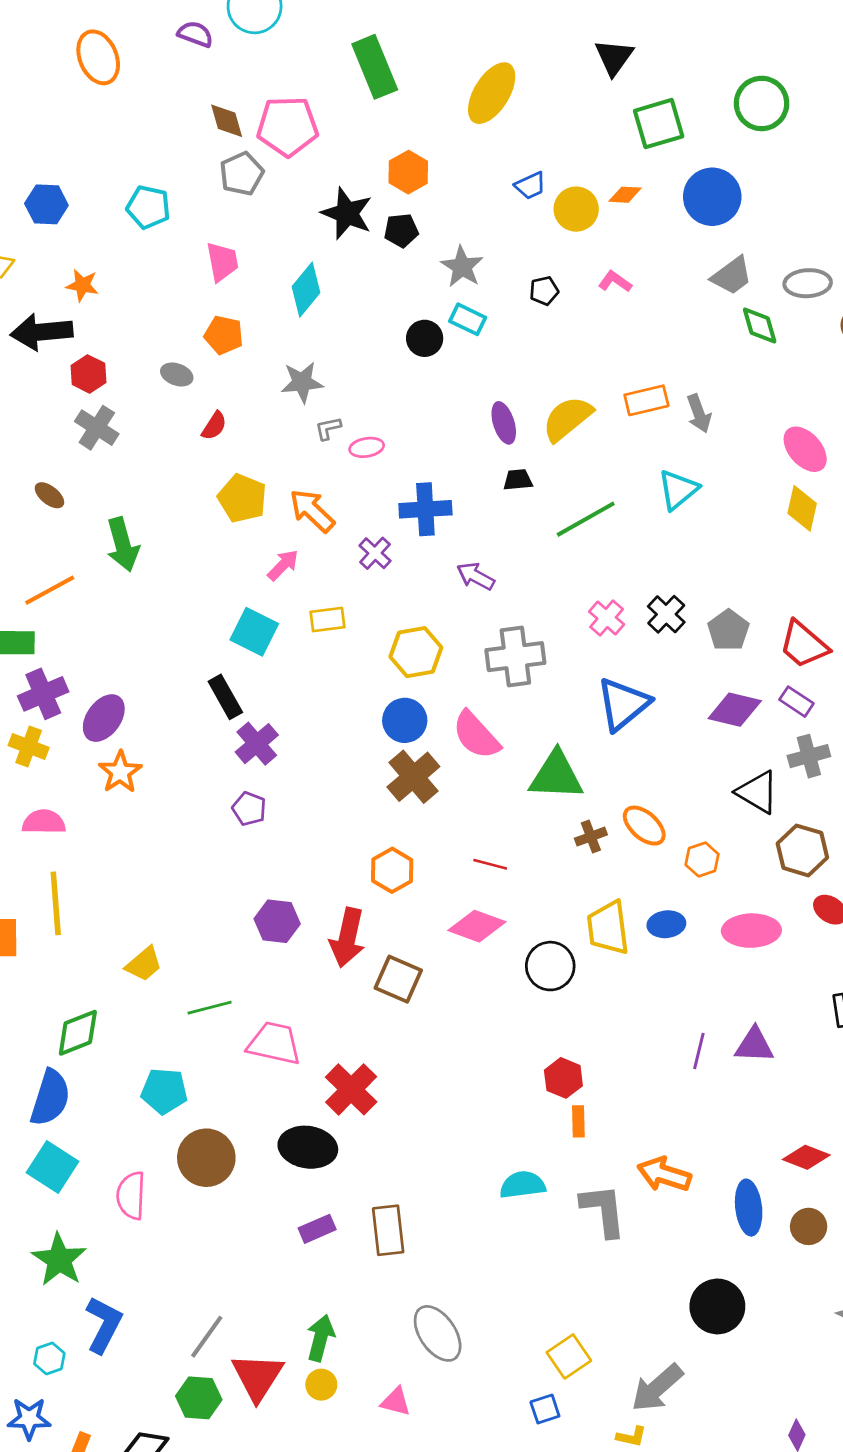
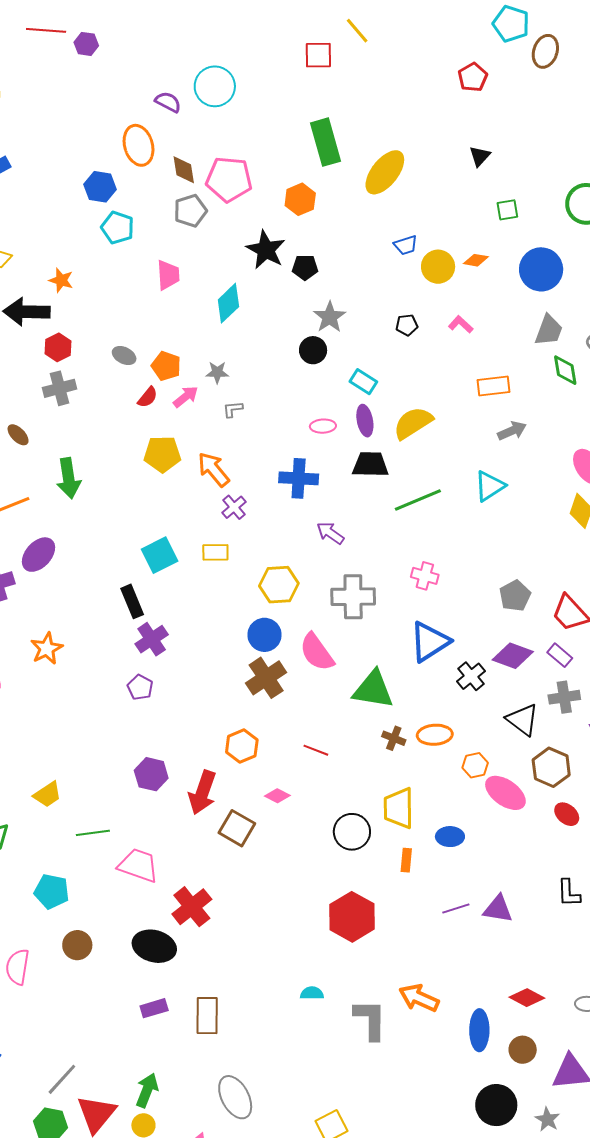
orange ellipse: (98, 57) -> (139, 145), moved
black triangle: (614, 57) -> (480, 156), size x0.7
green rectangle: (375, 67) -> (325, 142), moved
green square: (659, 124) -> (507, 210), size x0.6
orange hexagon: (408, 172) -> (300, 199), moved
blue hexagon: (46, 204) -> (100, 187), moved
gray star: (462, 267) -> (330, 317), moved
gray trapezoid: (732, 276) -> (549, 330), turned -40
cyan rectangle: (468, 319) -> (363, 382), moved
orange pentagon: (224, 335) -> (166, 366), moved
gray star: (302, 382) -> (217, 372), size x0.7
orange rectangle: (646, 400) -> (493, 386), moved
gray arrow: (699, 414) -> (512, 431), turned -100
gray cross: (97, 428) -> (59, 388), turned 36
pink ellipse: (367, 447) -> (323, 426), moved
black trapezoid: (518, 480) -> (370, 465), size x1.6
yellow pentagon: (242, 498) -> (162, 454), turned -30
purple cross: (375, 553) -> (234, 507), moved
pink arrow: (283, 565) -> (186, 397), moved
black cross: (666, 614) -> (471, 676), moved
pink cross: (607, 618) -> (425, 576), turned -32
cyan square: (254, 632) -> (160, 555), turned 30
purple ellipse: (104, 718) -> (39, 555), moved
orange ellipse: (644, 826) -> (435, 735), turned -52
brown cross: (591, 837) -> (394, 738), turned 35
blue ellipse: (666, 924) -> (450, 837), moved
pink diamond: (477, 926) -> (277, 796), moved, size x0.6
pink ellipse: (751, 931) -> (505, 793), moved, turned 30
purple line: (699, 1051) -> (456, 909), turned 52
red hexagon: (563, 1078) -> (352, 917), size x1.6
orange rectangle: (578, 1121) -> (406, 860), moved
brown circle: (206, 1158) -> (77, 945), size x0.7
cyan semicircle: (523, 1185) -> (312, 993), size x0.7
black circle: (717, 1306) -> (496, 1105), moved

